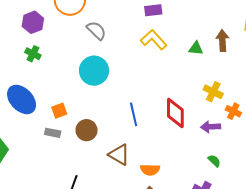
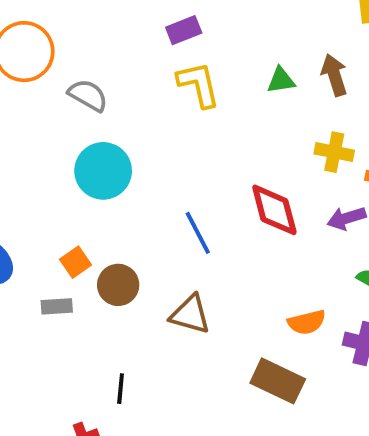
yellow L-shape: (154, 40) -> (199, 84), turned 44
brown arrow: (222, 41) -> (334, 75), moved
orange square: (59, 111) -> (75, 262), moved
orange semicircle: (150, 170) -> (307, 322), moved

